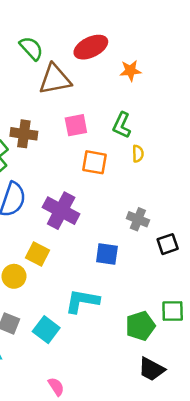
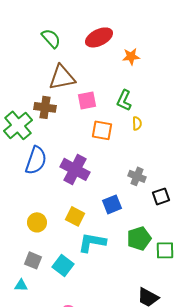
brown triangle: (55, 79) -> (62, 77), moved
yellow square: (38, 254) -> (75, 216), moved
blue square: (107, 254) -> (112, 204), turned -30
green pentagon: (140, 326) -> (139, 238), moved

